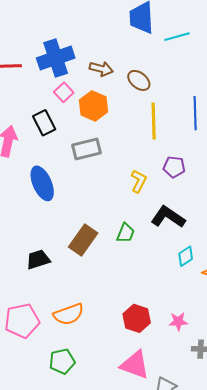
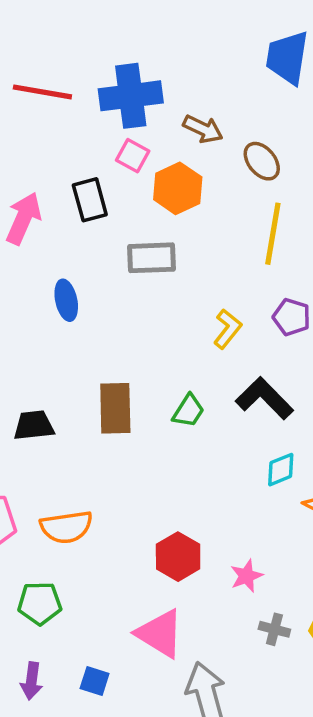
pink square: (64, 92) -> (133, 156), turned -30
blue ellipse: (42, 183) -> (66, 300), size x0.7
brown rectangle: (83, 240) -> (115, 408), turned -48
pink star: (178, 321) -> (246, 576), turned -30

